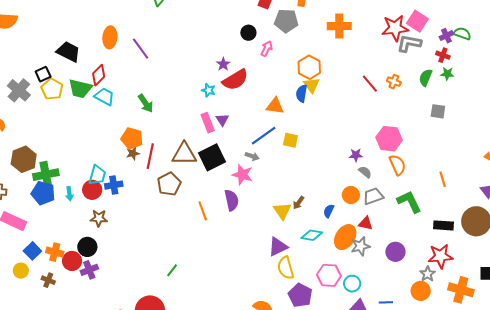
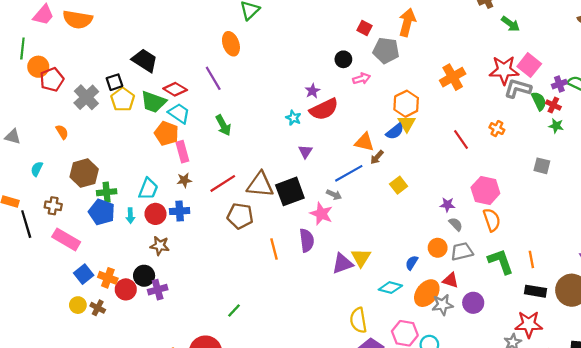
orange cross: (339, 26) -> (453, 77), moved, turned -35
orange ellipse: (110, 37) -> (231, 44), moved, turned -30
purple line: (141, 49) -> (213, 78), moved
pink arrow: (267, 49) -> (362, 79), turned 42
red diamond: (99, 75) -> (175, 89), turned 70
green semicircle: (426, 78) -> (539, 101), moved, turned 126
red line: (370, 84) -> (461, 139), moved
blue semicircle: (302, 93) -> (395, 131), turned -144
pink rectangle: (208, 123) -> (182, 152), moved
orange pentagon: (132, 138) -> (166, 133), moved
yellow square: (290, 140) -> (399, 185), moved, turned 35
brown star: (133, 153) -> (184, 180), moved
red line: (150, 156) -> (223, 183), turned 40
green cross: (46, 175) -> (107, 192), size x0.7
cyan trapezoid: (97, 175) -> (148, 189), moved
orange line: (443, 179) -> (531, 259), moved
brown pentagon: (169, 184) -> (240, 216), turned 30
brown arrow: (298, 203) -> (377, 157), moved
purple triangle: (278, 247) -> (343, 264), moved
purple circle: (395, 252) -> (473, 303), moved
purple cross: (89, 270) -> (158, 290), moved
yellow circle: (21, 271) -> (78, 305), moved

